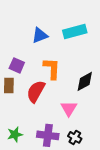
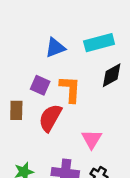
purple square: (17, 65) -> (40, 85), moved
black diamond: (85, 81) -> (112, 75), moved

